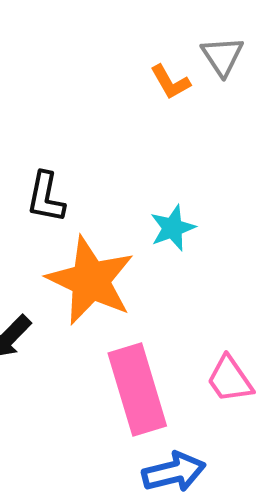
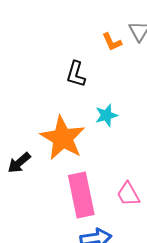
black L-shape: (46, 197) -> (76, 74), moved

